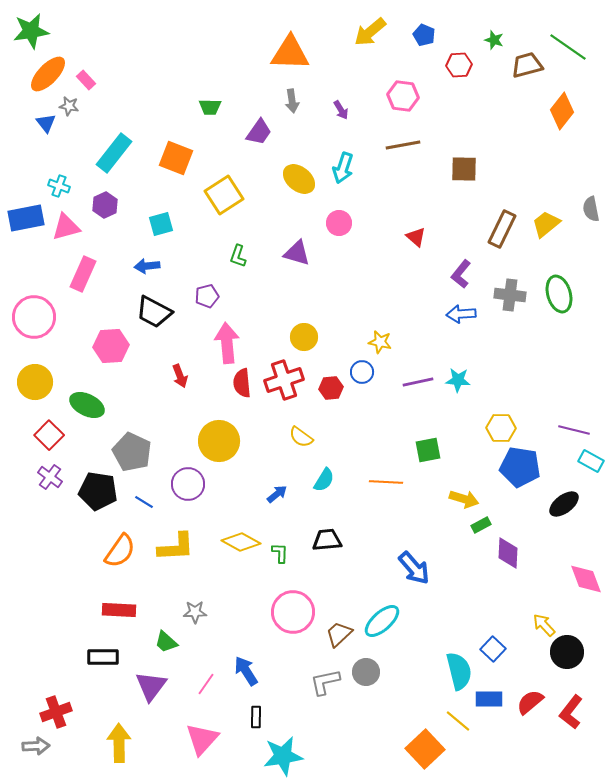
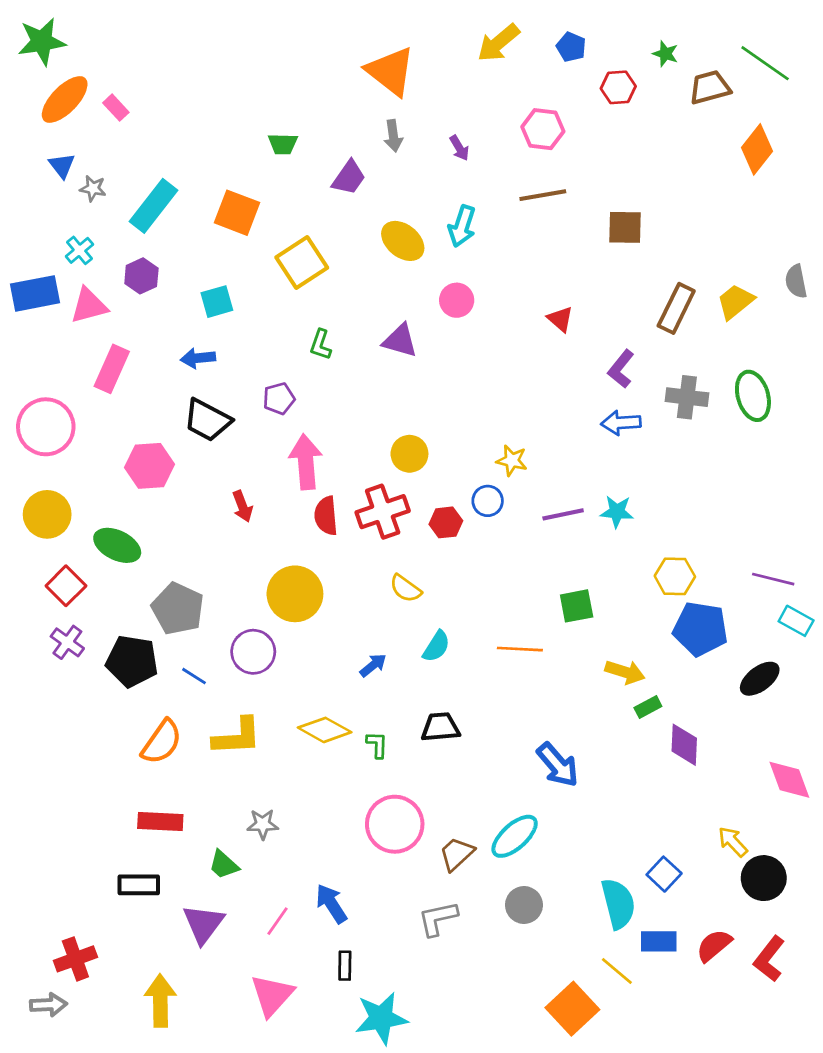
orange triangle: (290, 53) -> (391, 71), turned 36
gray star: (69, 106) -> (93, 188), moved
cyan cross: (59, 186) -> (79, 250), turned 30
gray circle: (366, 672) -> (524, 905), moved

